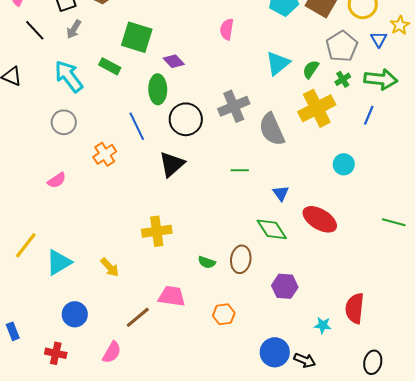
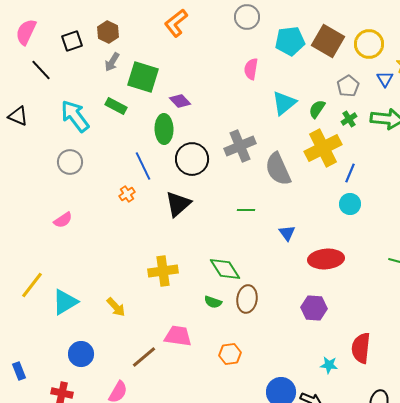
gray arrow: (74, 29) -> (112, 62), moved
pink semicircle: (227, 29) -> (251, 69), moved
gray pentagon: (342, 46) -> (348, 86), size x0.7
blue line: (369, 115) -> (350, 173), moved
orange cross: (105, 154) -> (127, 194), moved, size x0.7
red ellipse: (320, 219) -> (326, 259), turned -36
green diamond: (272, 229) -> (225, 269), moved
purple hexagon: (285, 286) -> (314, 308), moved

